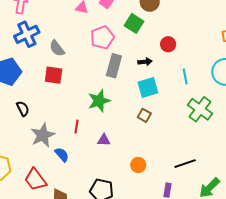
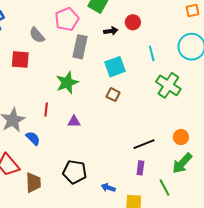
gray semicircle: (57, 48) -> (37, 35), moved
black arrow: (145, 62) -> (111, 31), moved
black line: (185, 164) -> (144, 144), moved
orange circle: (138, 165) -> (181, 137), moved

